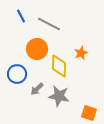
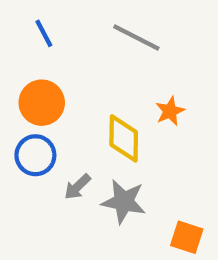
gray line: (49, 24) -> (136, 37), moved
orange circle: (37, 49) -> (42, 103), moved

